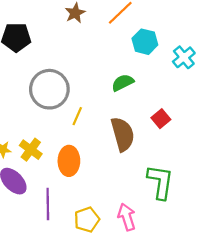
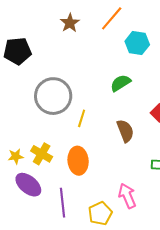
brown semicircle: (123, 134) -> (125, 131), size x0.7
pink arrow: (127, 217) -> (127, 196), moved

